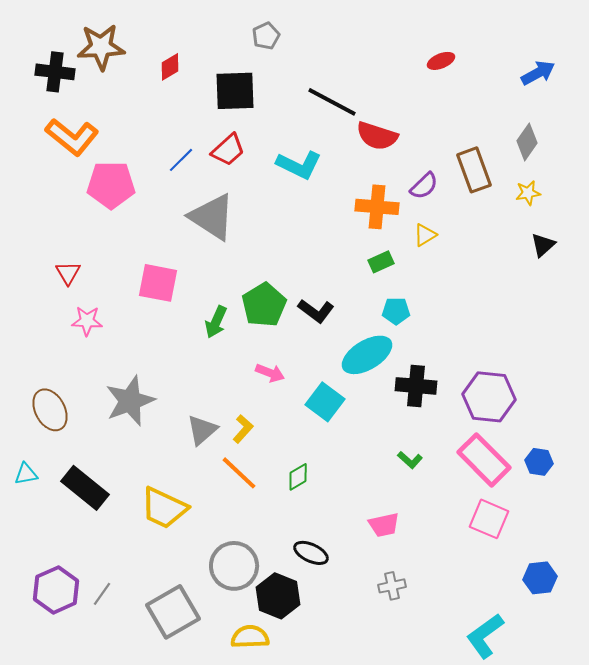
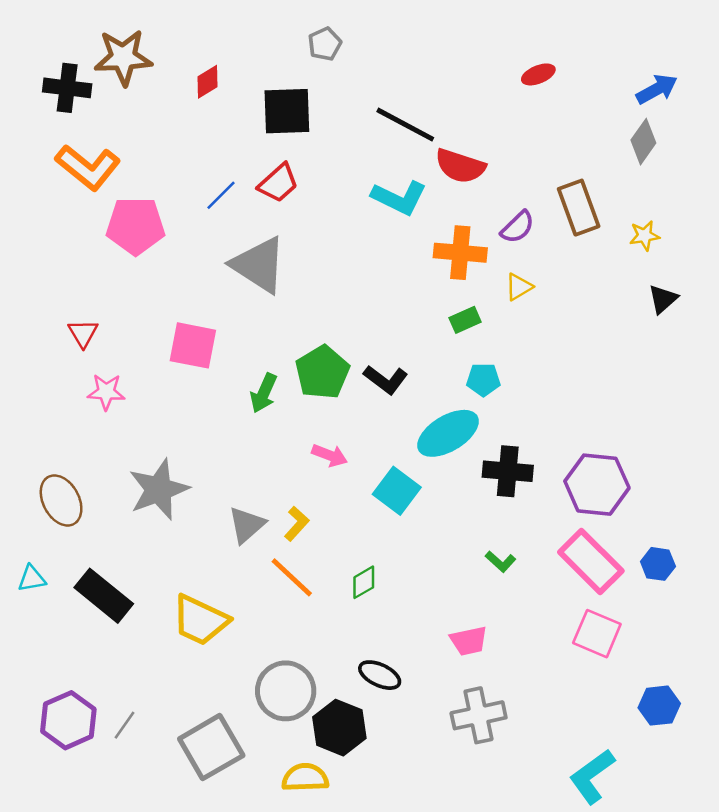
gray diamond: (527, 142) -> (643, 142), moved
cyan L-shape: (299, 165) -> (399, 198), moved
gray cross: (392, 586) -> (479, 715), size x1.6

